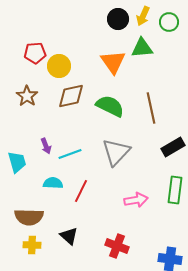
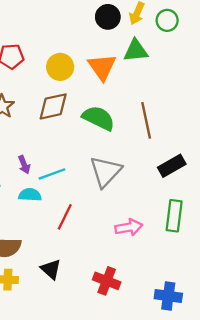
yellow circle: (59, 66) -> (60, 67), moved
cyan semicircle: (53, 183) -> (30, 195), moved

